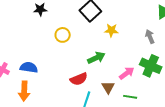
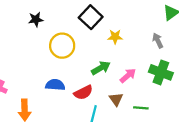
yellow circle: (63, 35) -> (62, 46), size x1.5
blue semicircle: (29, 67) -> (55, 85), moved
pink arrow: (127, 73) -> (128, 76), moved

